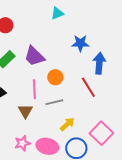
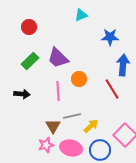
blue star: (80, 43) -> (110, 37), moved
gray line: (54, 102) -> (72, 116), moved
brown triangle: (25, 111) -> (53, 126), moved

